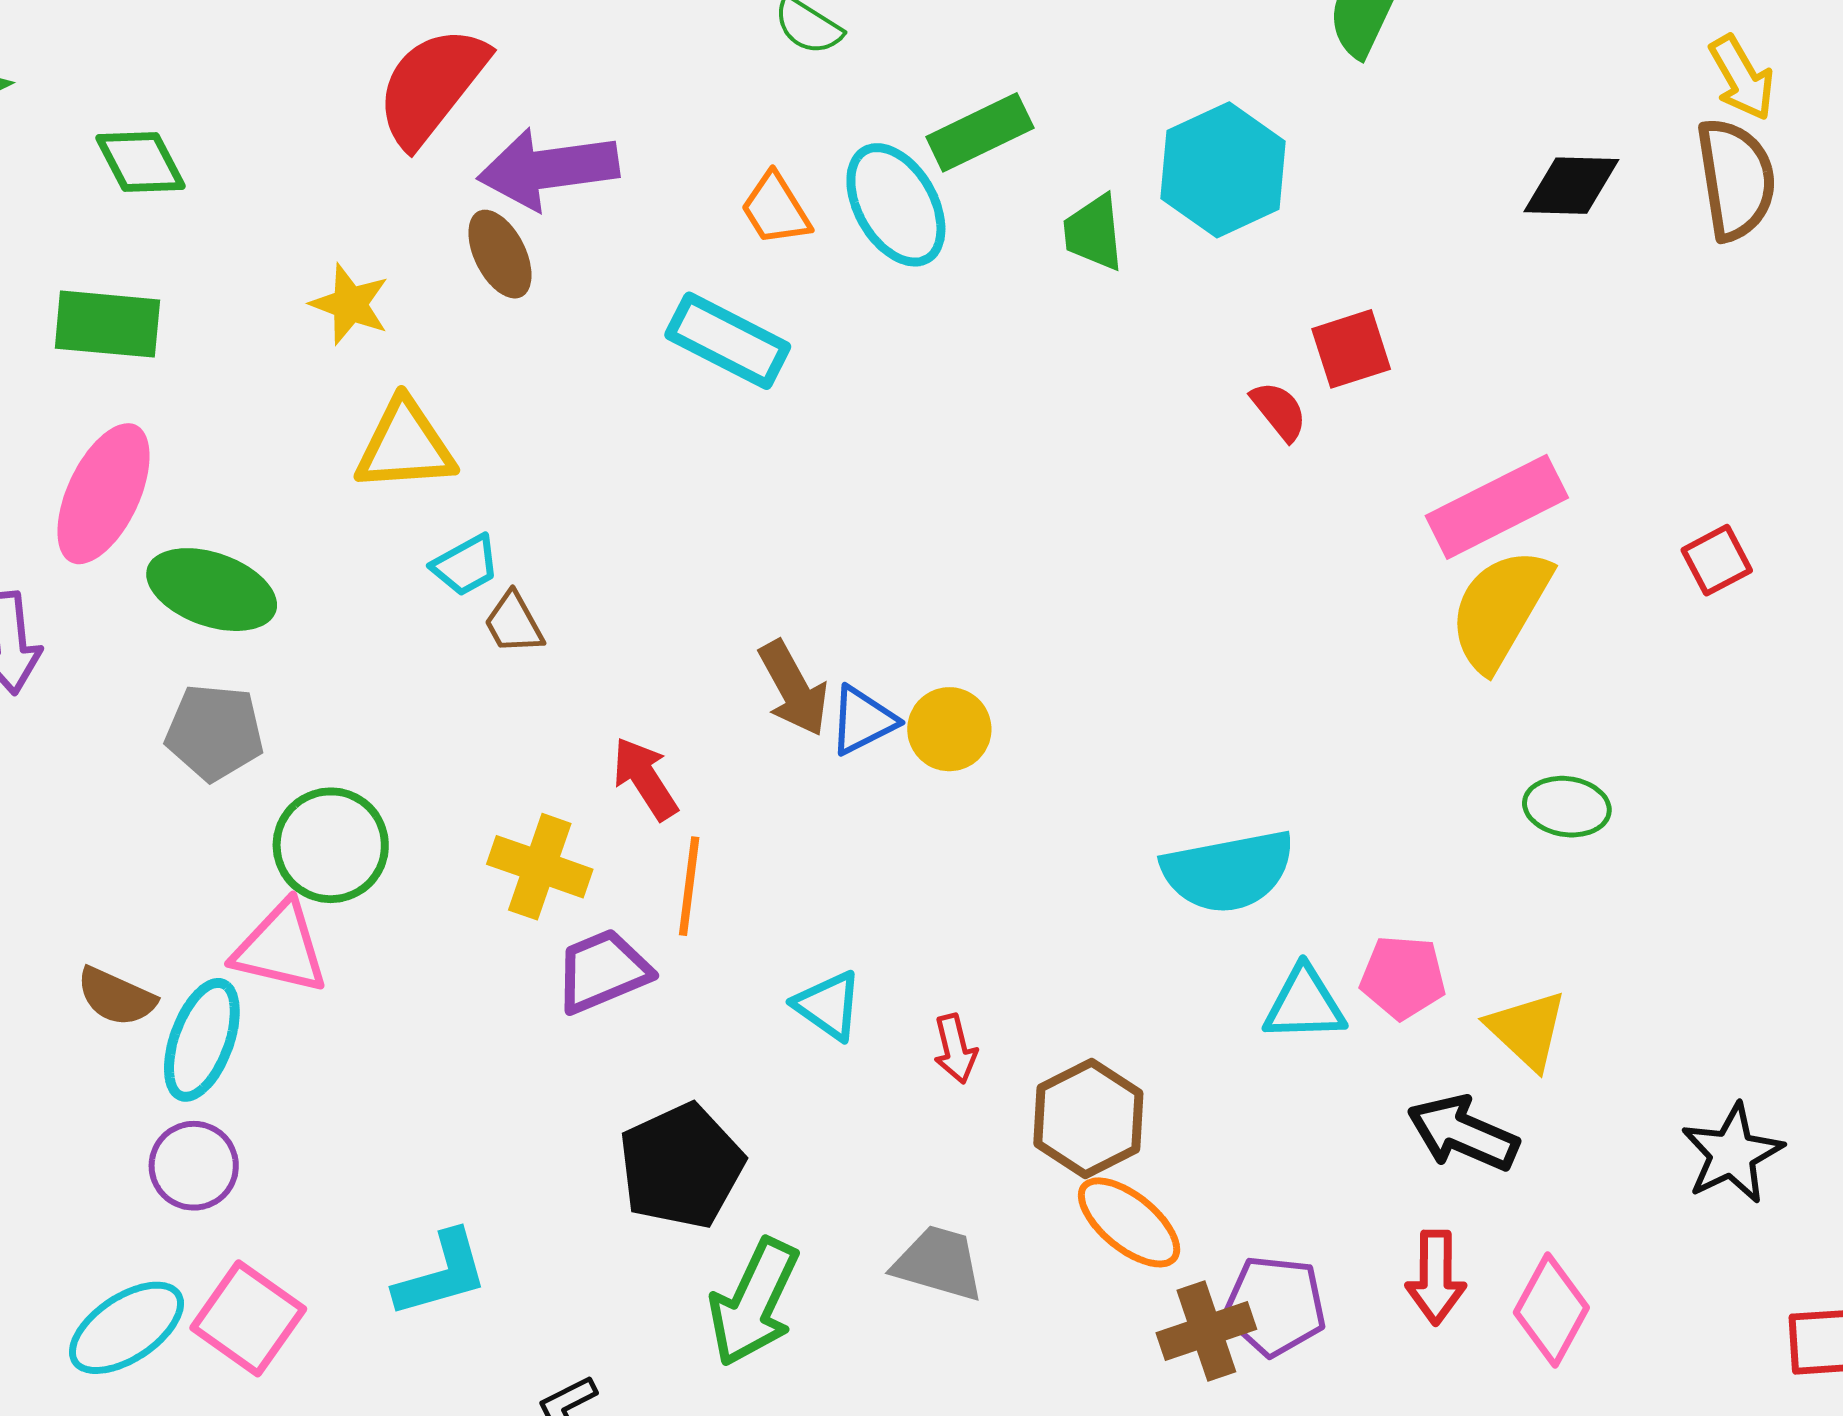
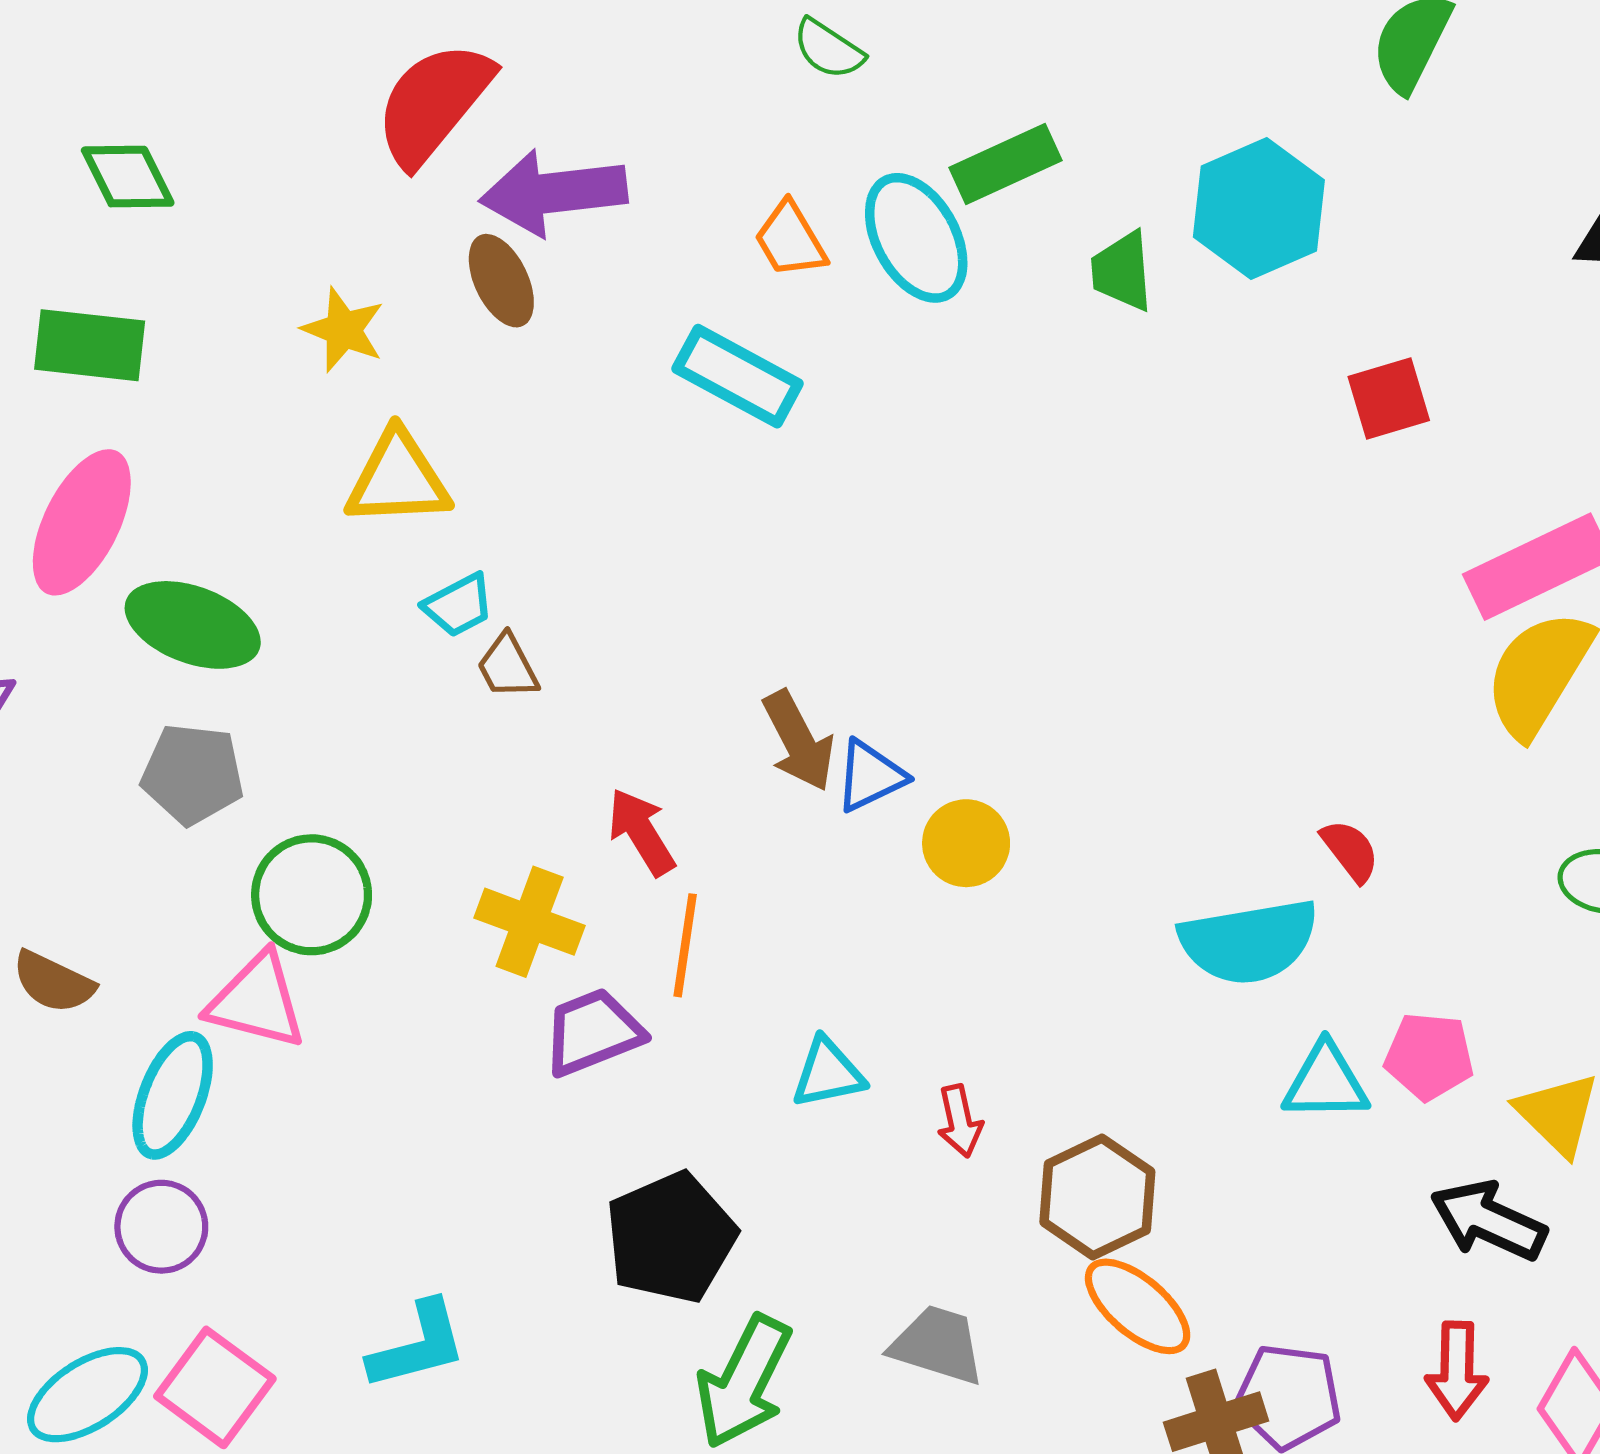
red semicircle: (1279, 411) -> (1350, 851), moved
yellow circle: (949, 729) -> (966, 843), moved
brown semicircle: (116, 997) -> (53, 982), moved
cyan triangle: (828, 1005) -> (828, 1073), turned -48

